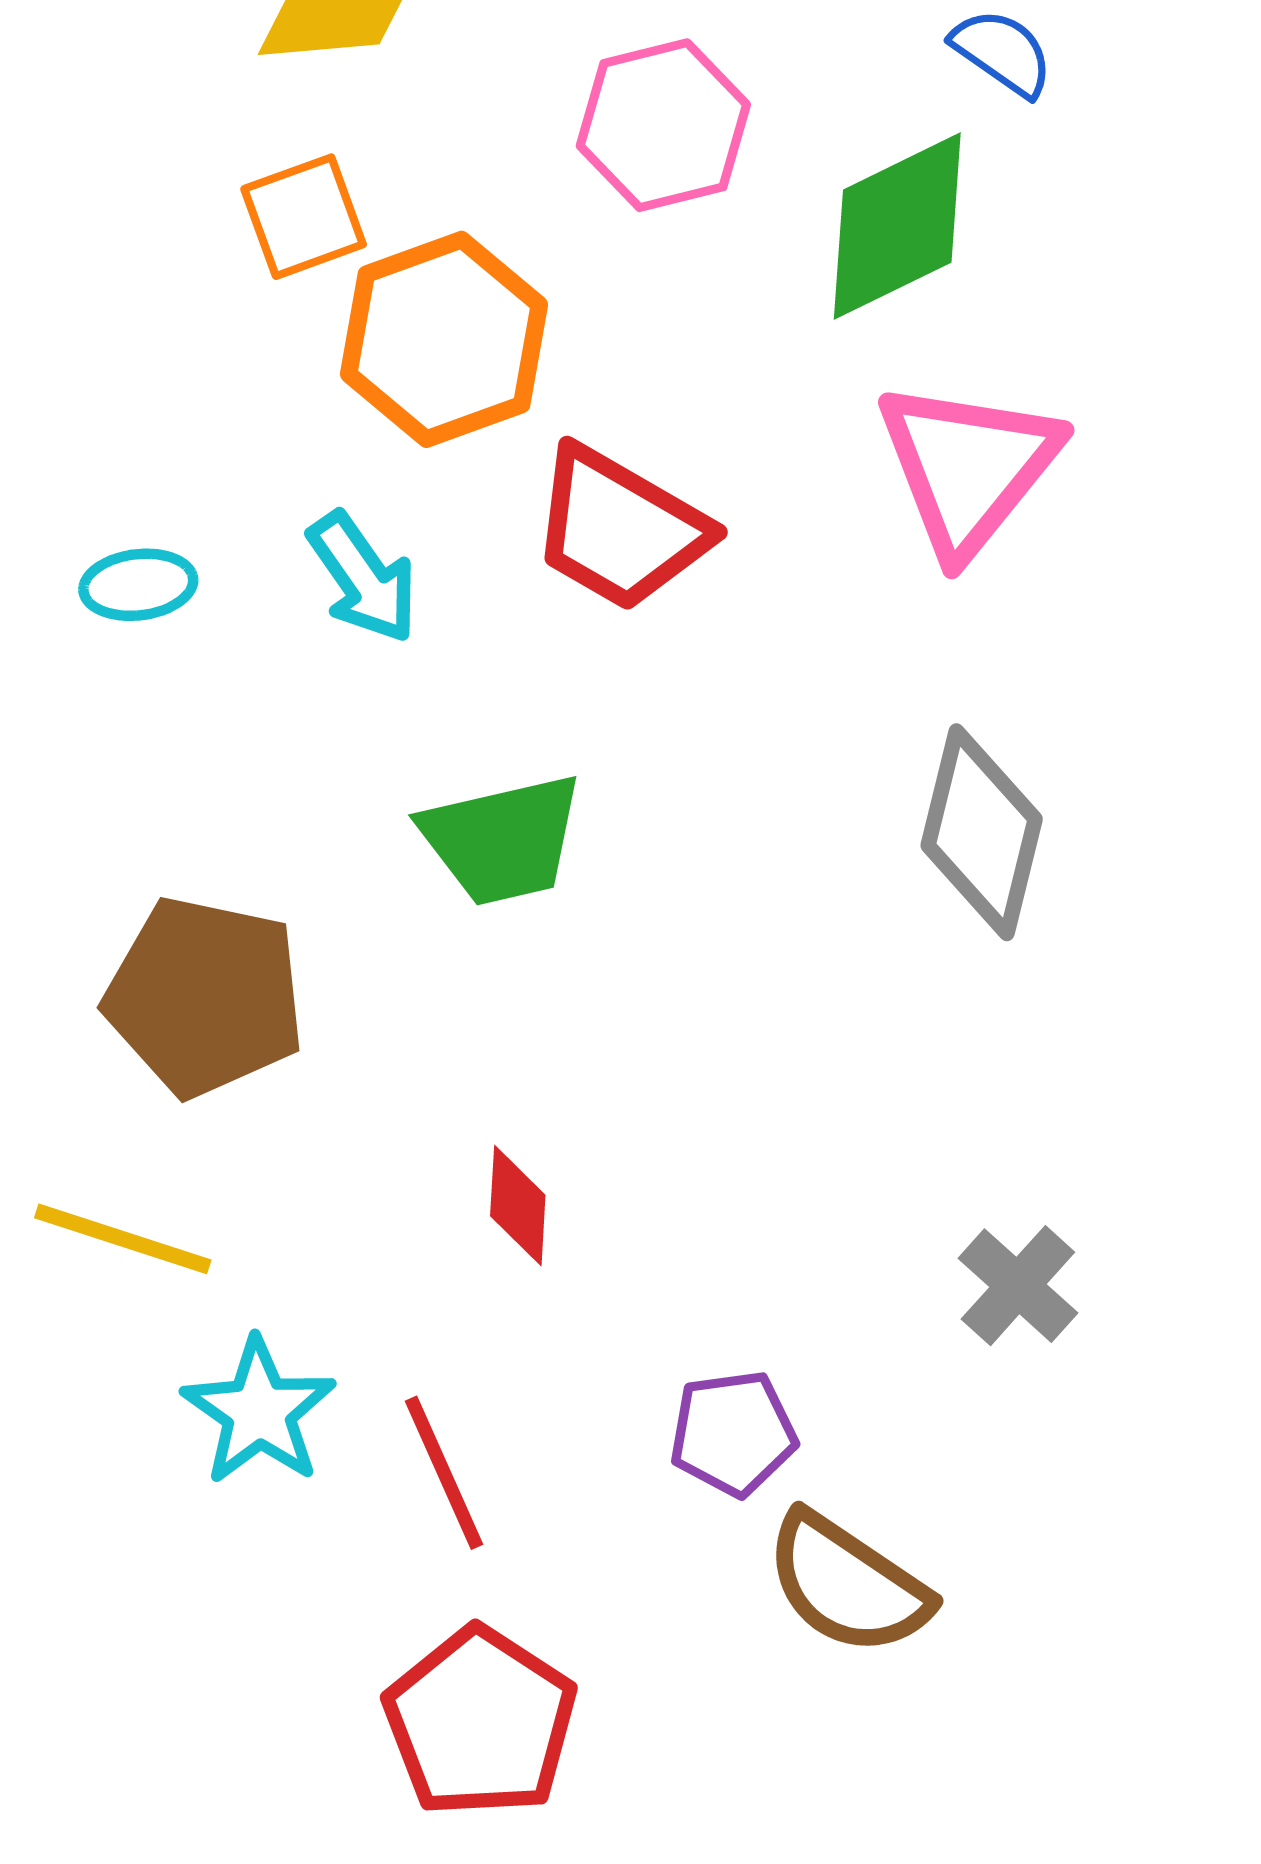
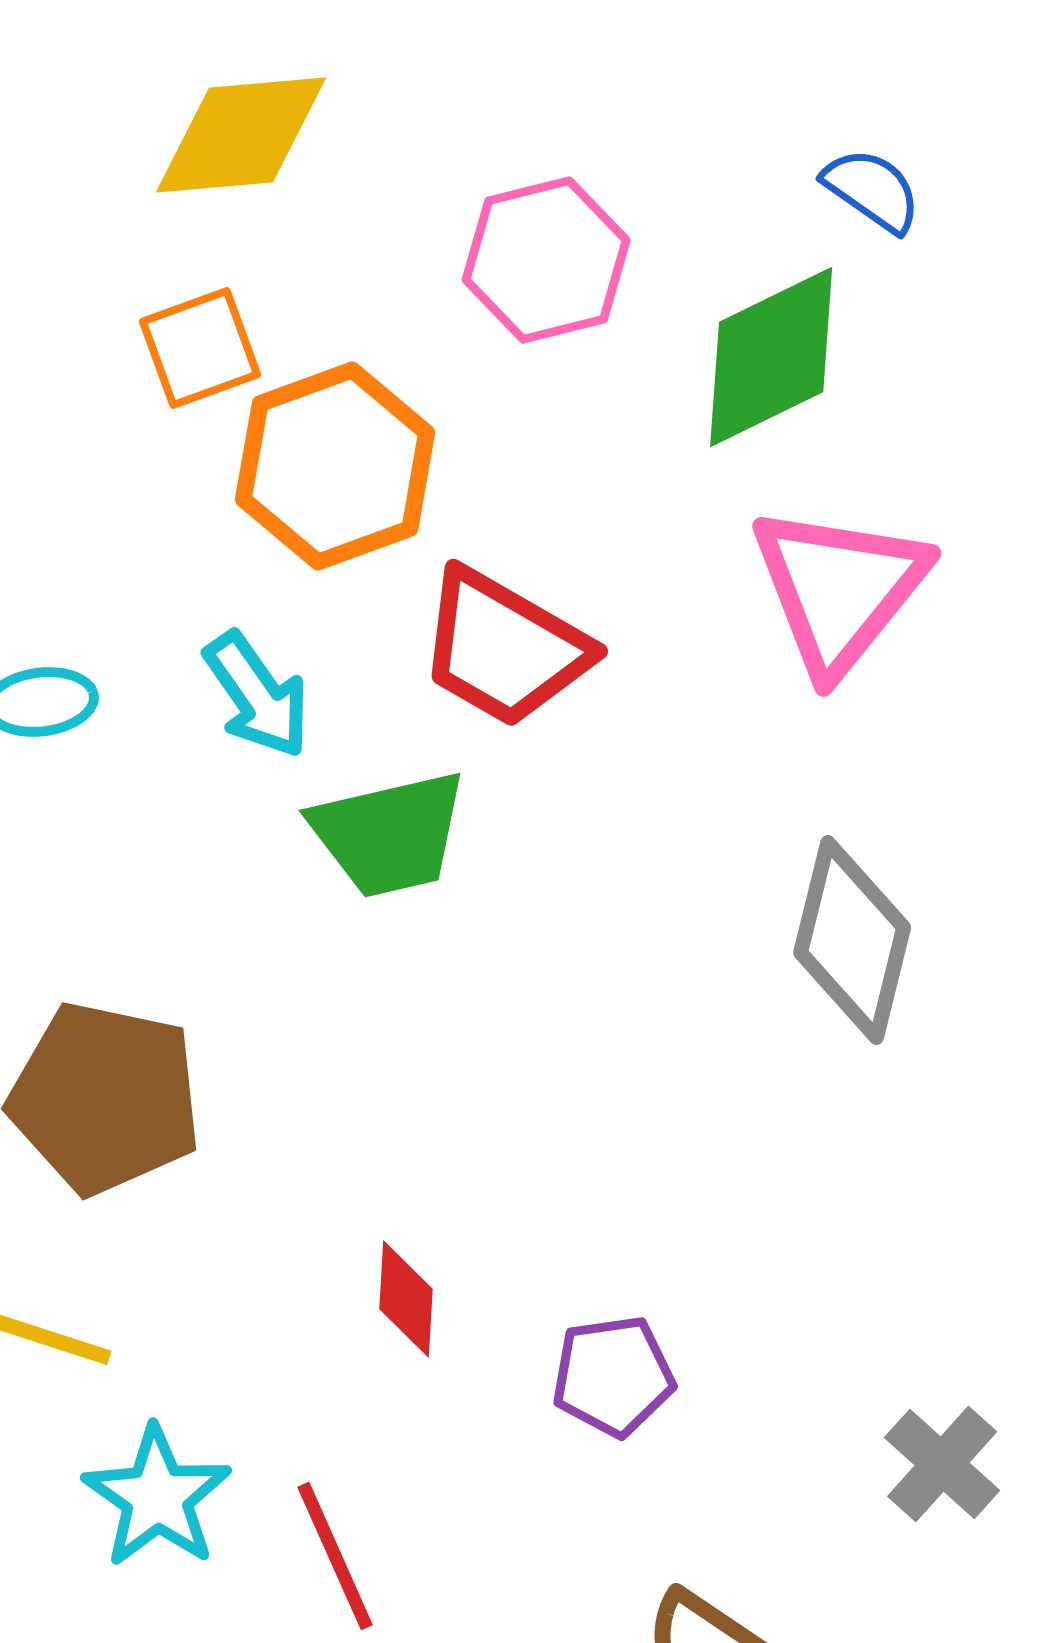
green trapezoid: (502, 840) -> (389, 834), moved
gray cross: (1018, 1286) -> (942, 1464), moved
purple pentagon: (733, 1433) -> (613, 1376), moved

